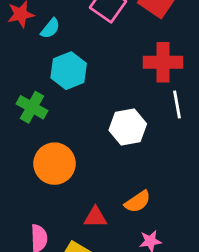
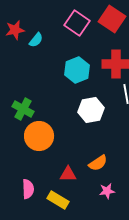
cyan hexagon: (69, 71) -> (77, 70), moved
green cross: (32, 107) -> (23, 109), moved

